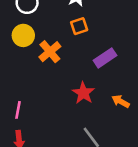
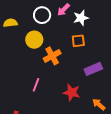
red star: (83, 93) -> (72, 92), turned -30
pink line: (18, 110) -> (36, 85), moved

